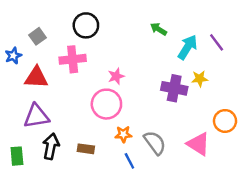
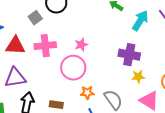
gray square: (38, 36) -> (35, 18), moved
pink cross: (73, 59) -> (45, 46), moved
yellow star: (200, 79) -> (138, 77), moved

